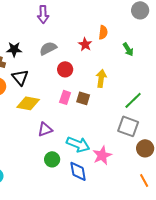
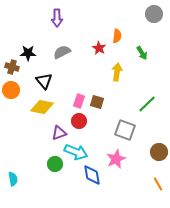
red circle: (65, 69) -> (79, 121), moved
black triangle: (20, 77) -> (44, 81), moved
yellow arrow: (101, 78) -> (117, 72), moved
gray square: (128, 126) -> (125, 130), moved
cyan arrow: (78, 144) -> (76, 152), moved
green circle: (52, 159) -> (55, 164), moved

